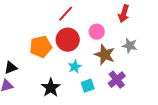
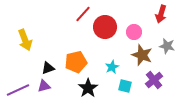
red line: (66, 14) -> (83, 14), moved
red circle: (68, 40) -> (105, 27), moved
orange pentagon: (41, 47) -> (76, 62), moved
cyan square: (88, 86) -> (125, 86), turned 32

